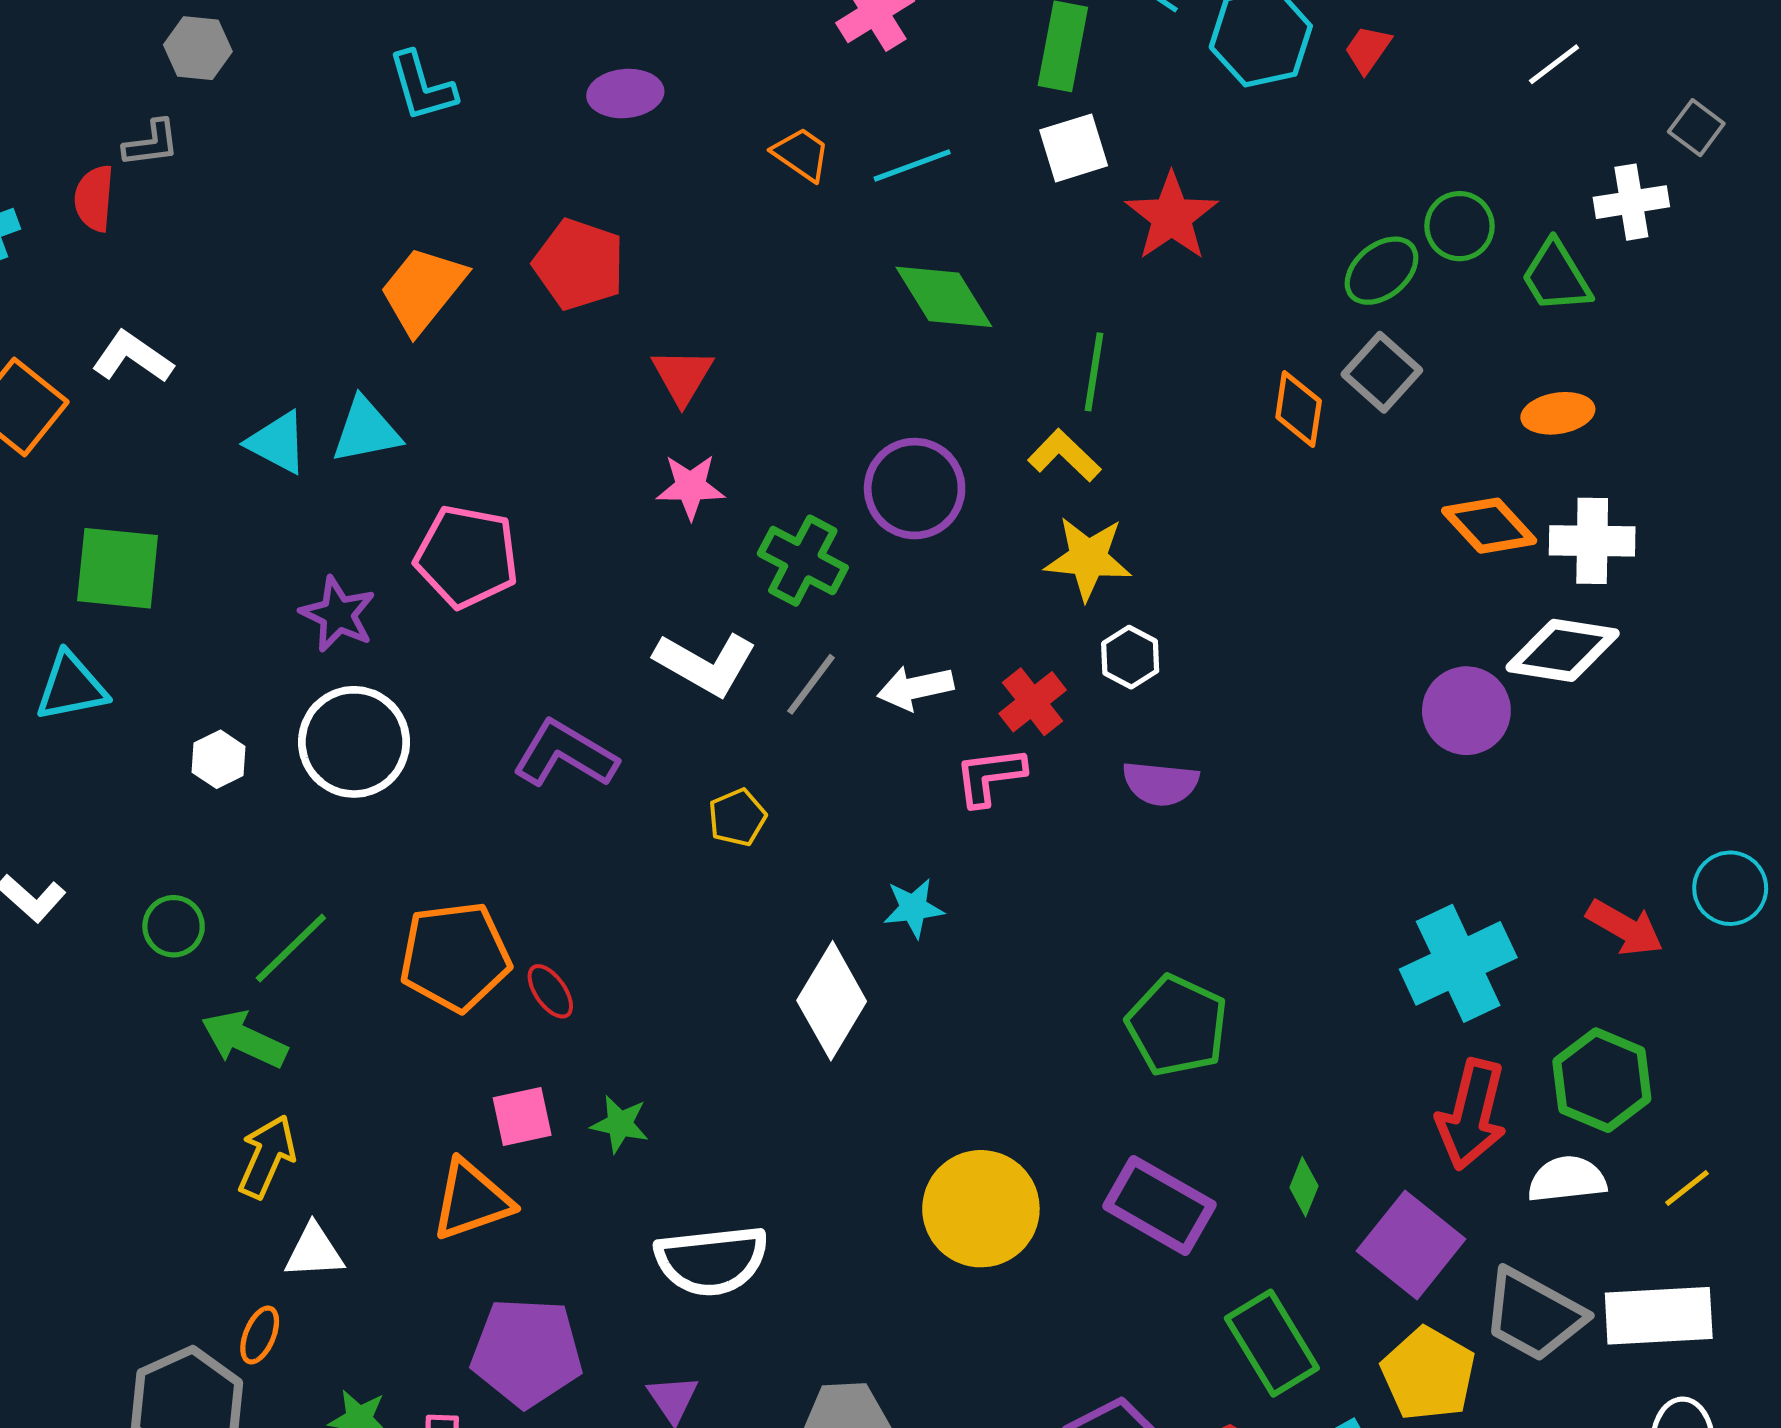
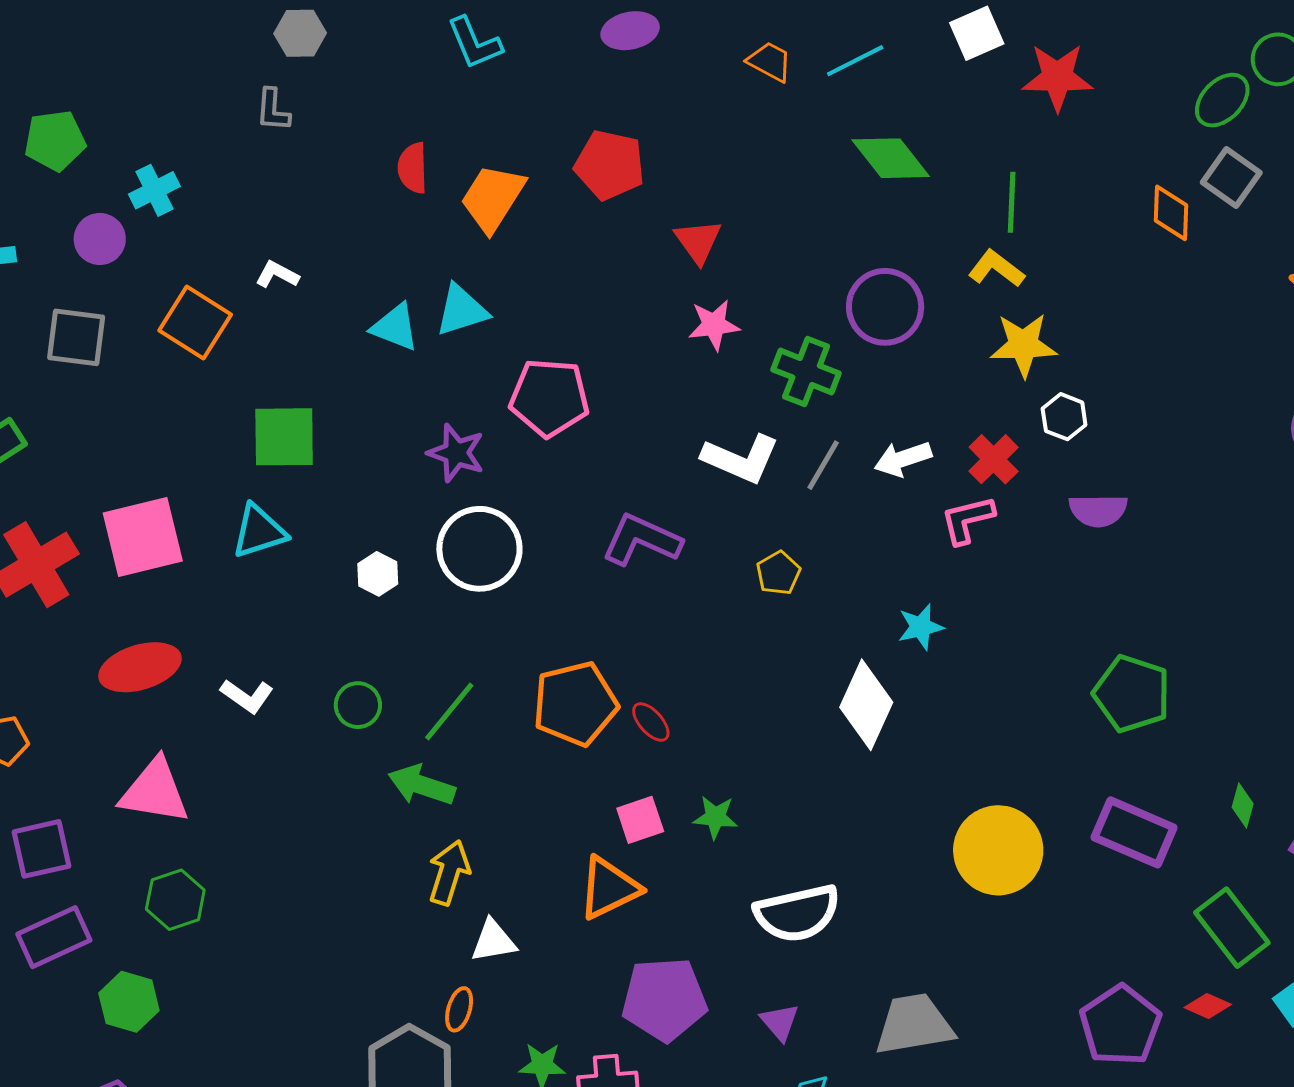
gray L-shape: (151, 143) -> (273, 110), turned 108
red semicircle: (94, 198) -> (413, 168), moved
red star: (1172, 217) -> (1057, 77), turned -30
white L-shape: (133, 357) -> (277, 275), size x0.7

